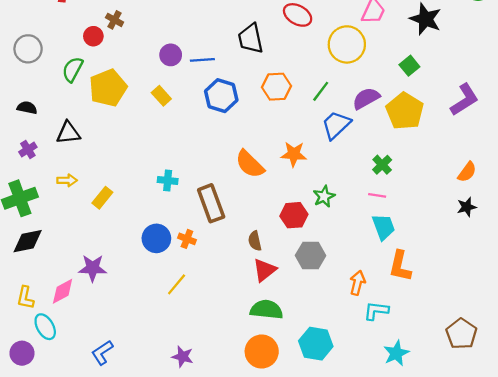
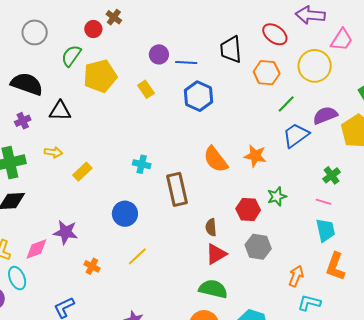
orange hexagon: (276, 87) -> (267, 73), moved
black semicircle: (27, 108) -> (27, 84), size x1.8
orange cross: (187, 239) -> (92, 266), moved

